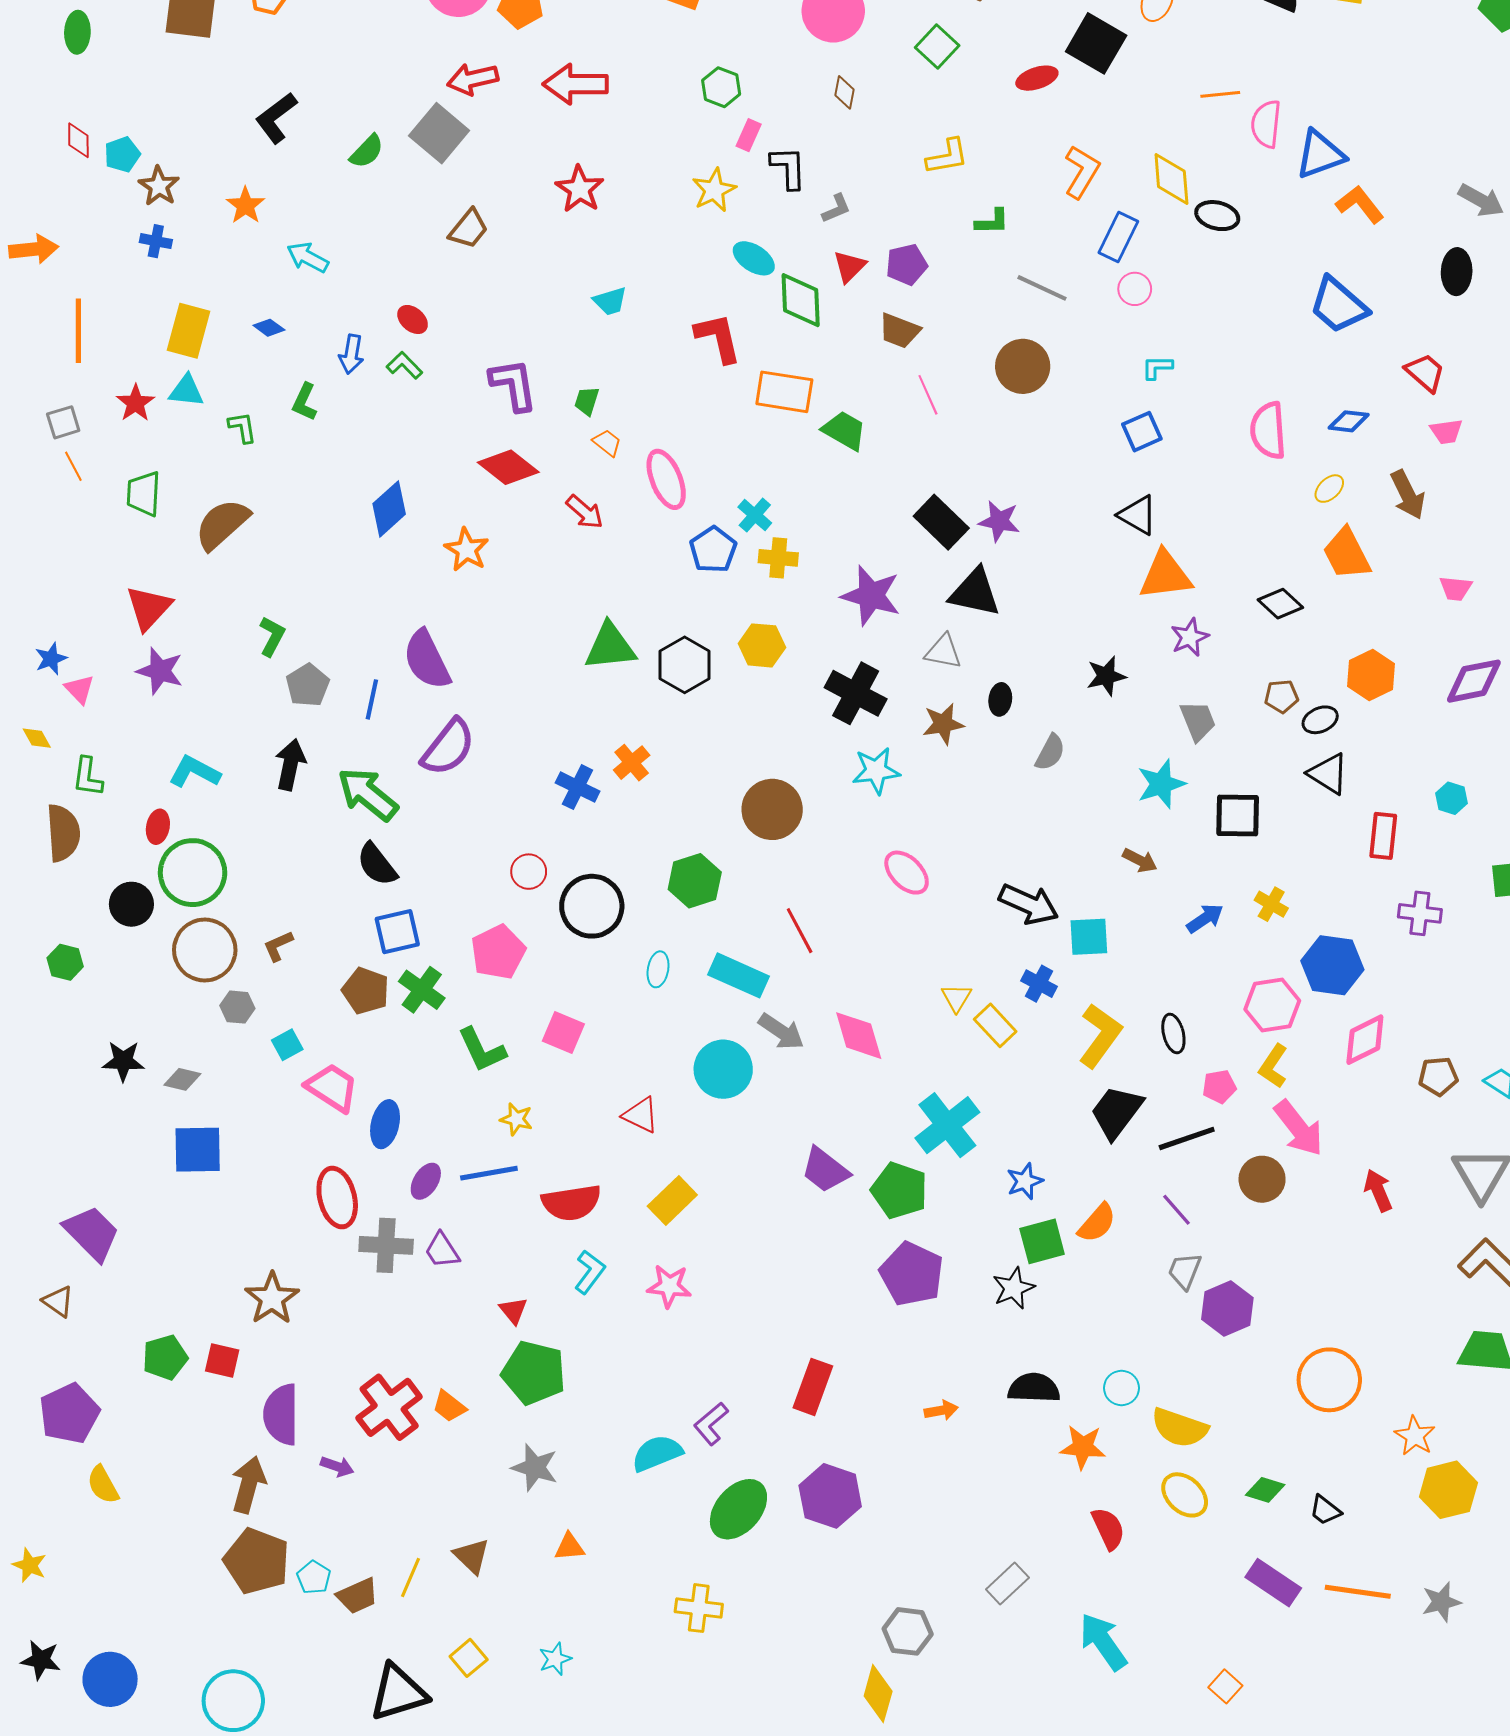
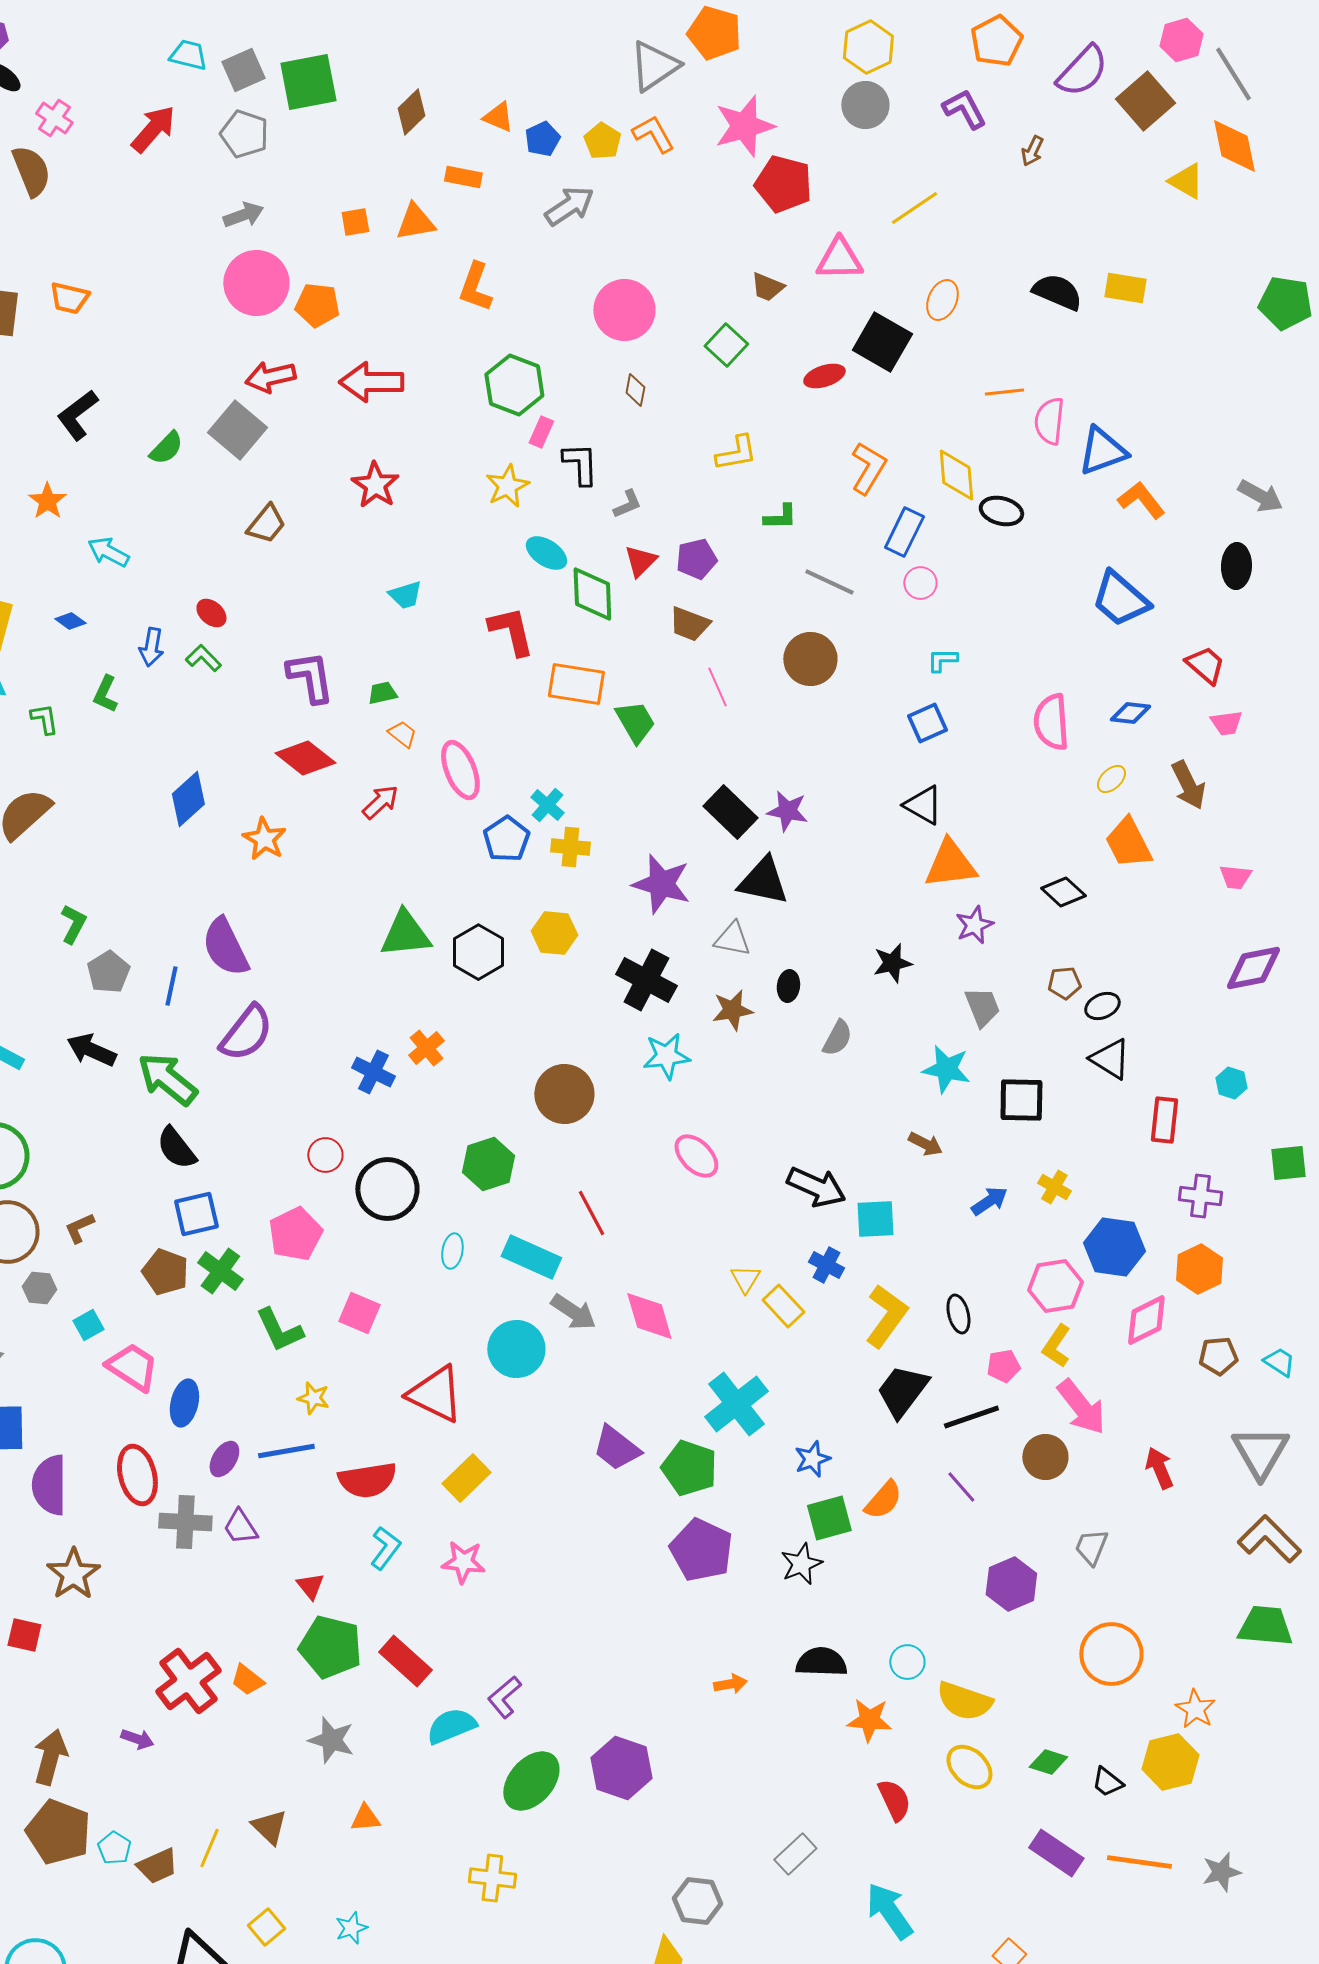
green hexagon: (721, 87) -> (514, 385), size x1.5
green trapezoid: (587, 401) -> (382, 693), turned 60
green trapezoid: (844, 431) -> (635, 722), turned 30
red arrow: (585, 512) -> (380, 802), turned -84
orange hexagon: (1371, 675) -> (1199, 1269), moved
black arrow: (290, 765) -> (91, 1050), turned -78
cyan star: (1161, 784) -> (946, 1069), turned 30
red triangle: (641, 1115) -> (435, 1394), size x1.6
gray trapezoid: (1185, 1271) -> (1091, 1547), moved
red rectangle: (813, 1387) -> (405, 1661), moved, turned -68
purple semicircle: (281, 1414) -> (49, 1485), moved
yellow hexagon: (1448, 1490) -> (1170, 1762), moved

